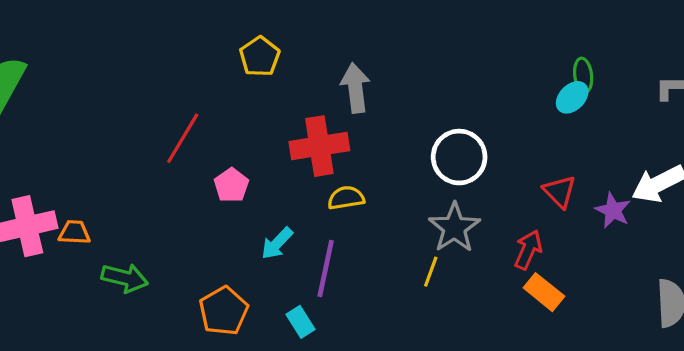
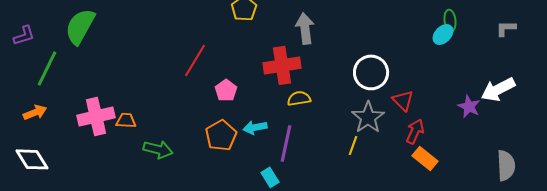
red triangle: (560, 192) -> (403, 100), moved
cyan arrow: (277, 243) -> (255, 127), turned 35
orange pentagon: (224, 311) -> (221, 135), moved

